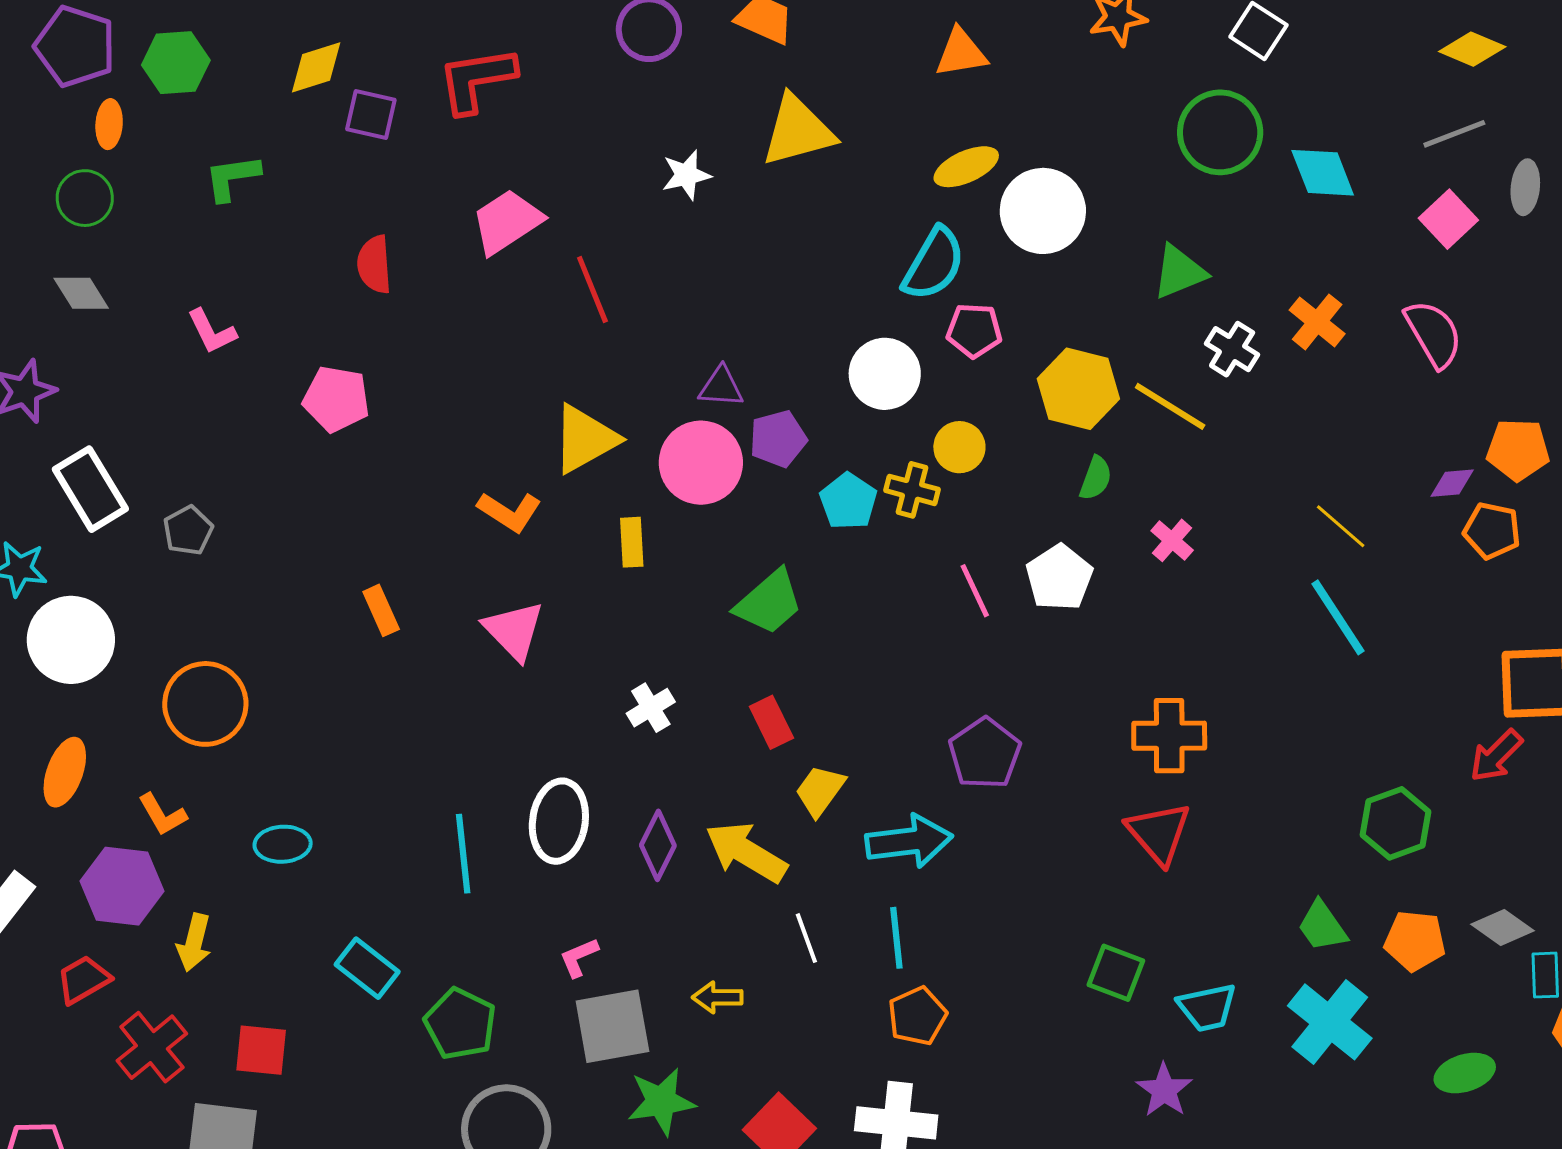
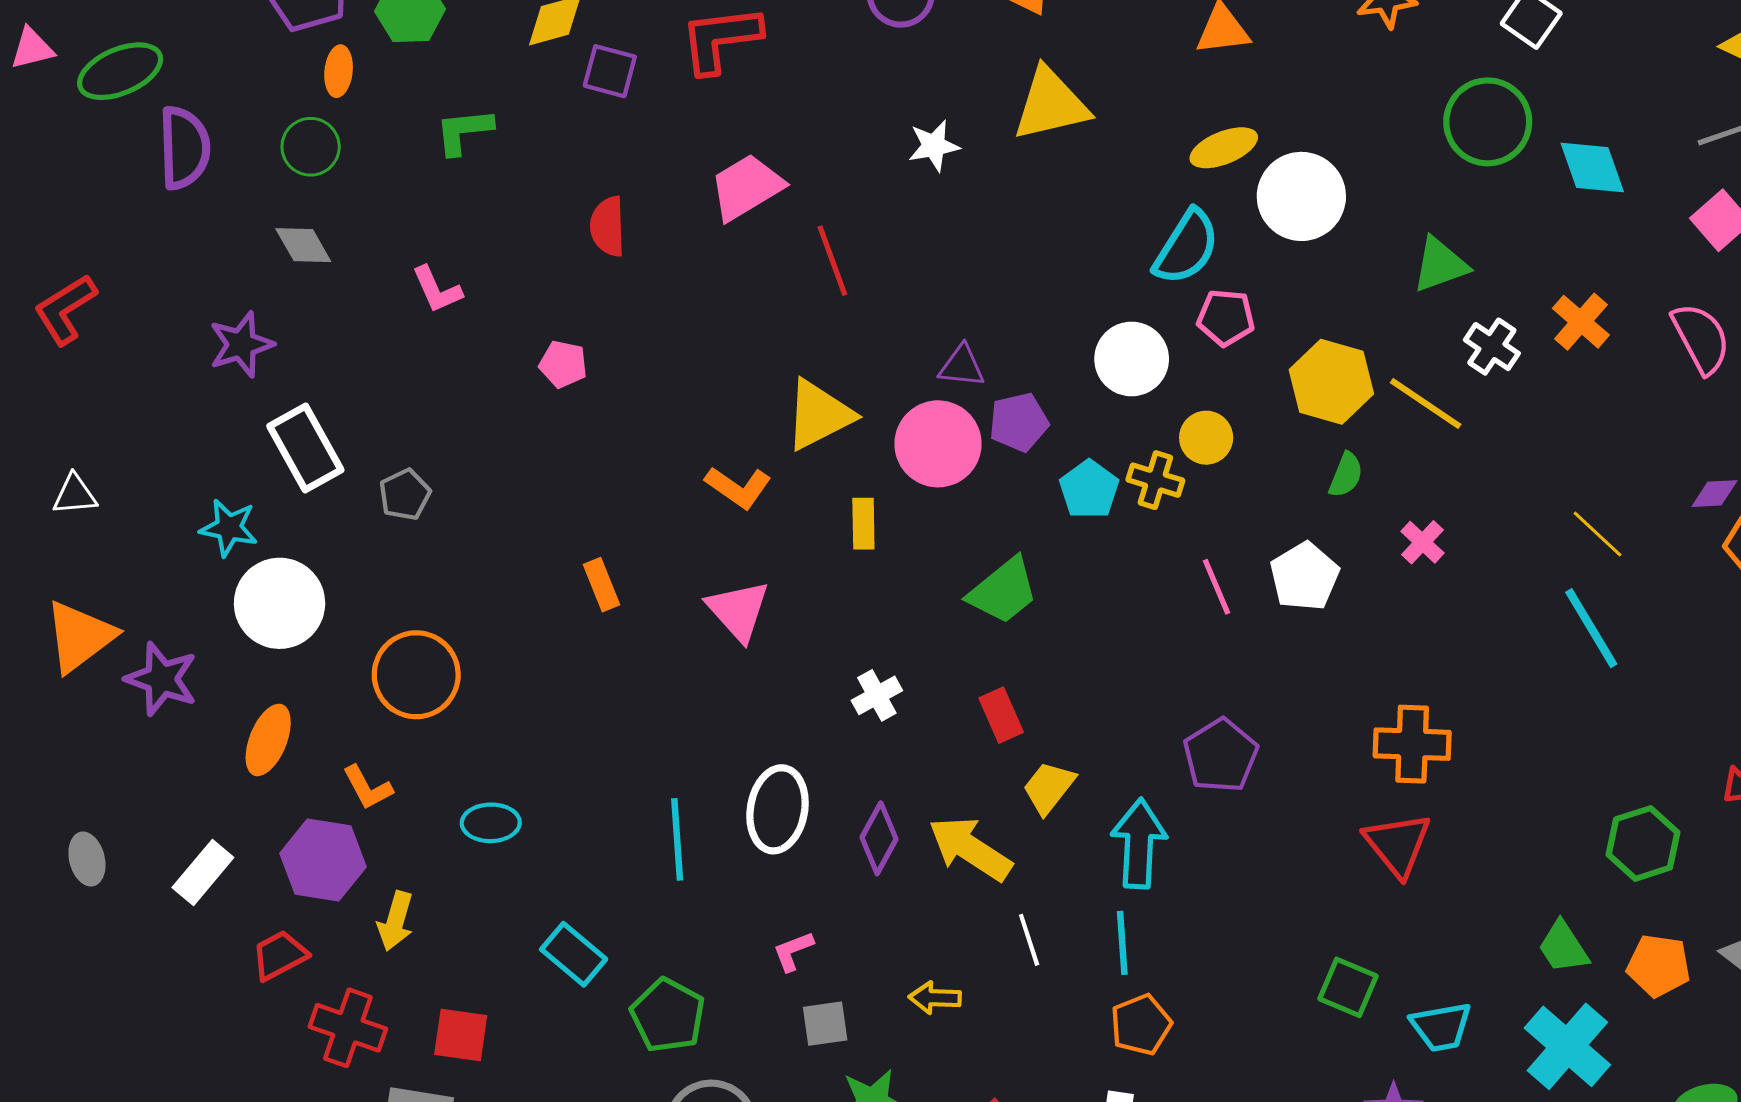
pink pentagon: (336, 399) -> (563, 364), size x0.7
cyan arrow: (909, 841) -> (1139, 843), turned -82
gray square: (612, 1026) -> (825, 1024), size x0.6
red cross: (152, 1047) -> (348, 1028), turned -34

